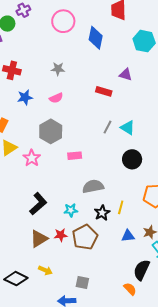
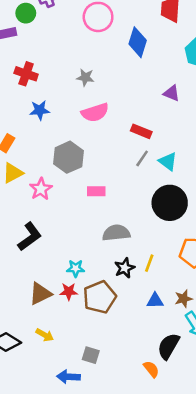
red rectangle: (104, 91) -> (141, 131), moved
pink semicircle: (56, 98) -> (95, 112), moved, size x1.5
black circle: (132, 159) -> (170, 203), size x1.4
black L-shape: (38, 204) -> (30, 237), moved
cyan star: (71, 210) -> (76, 268), moved

